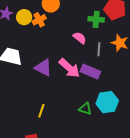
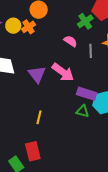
green cross: (96, 19) -> (85, 21), turned -35
purple triangle: (43, 68) -> (37, 74), turned 30
purple rectangle: (90, 72) -> (87, 94), moved

